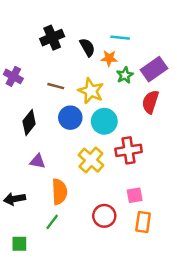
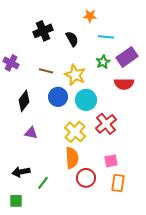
cyan line: (120, 38) -> (106, 37), moved
orange star: (109, 58) -> (90, 16), moved
red semicircle: (150, 102) -> (124, 84), turned -108
red cross: (129, 150) -> (106, 124), turned -30
orange semicircle: (59, 192) -> (72, 158), moved
black arrow: (15, 199) -> (21, 172), moved

